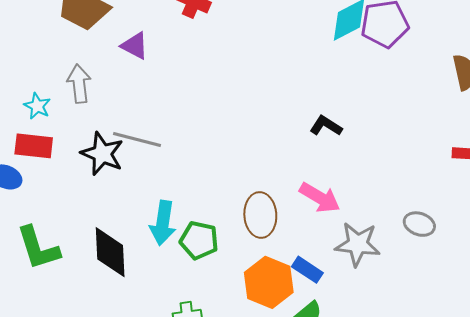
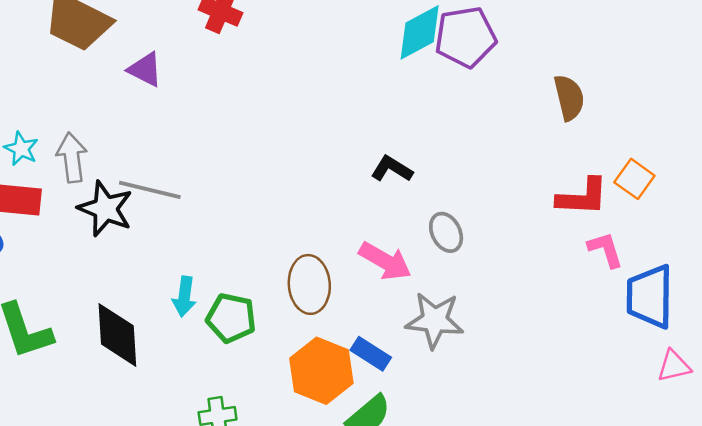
gray arrow: (79, 84) -> (72, 158), moved
cyan arrow: (163, 223) -> (184, 296), size x0.7
gray ellipse: (419, 224) -> (446, 232), moved, turned 44

